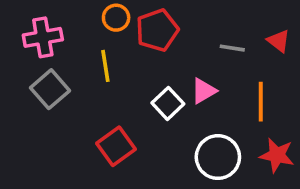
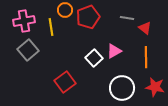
red triangle: (279, 41) -> (145, 28), moved
gray line: (232, 48) -> (127, 18), moved
yellow line: (105, 66) -> (51, 27), moved

